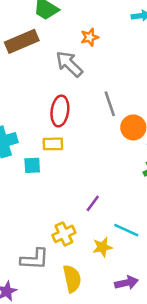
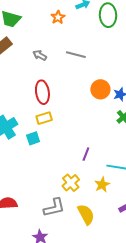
orange star: (90, 37) -> (58, 17), moved
gray arrow: (69, 64) -> (40, 55), size x0.6
gray line: (110, 104) -> (76, 55), moved, turned -42

